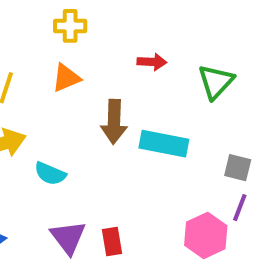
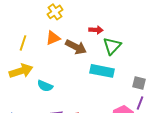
yellow cross: (70, 26) -> (55, 12), turned -35
green triangle: (216, 82) -> (112, 46), moved
brown arrow: (114, 122) -> (76, 47), moved, turned -65

